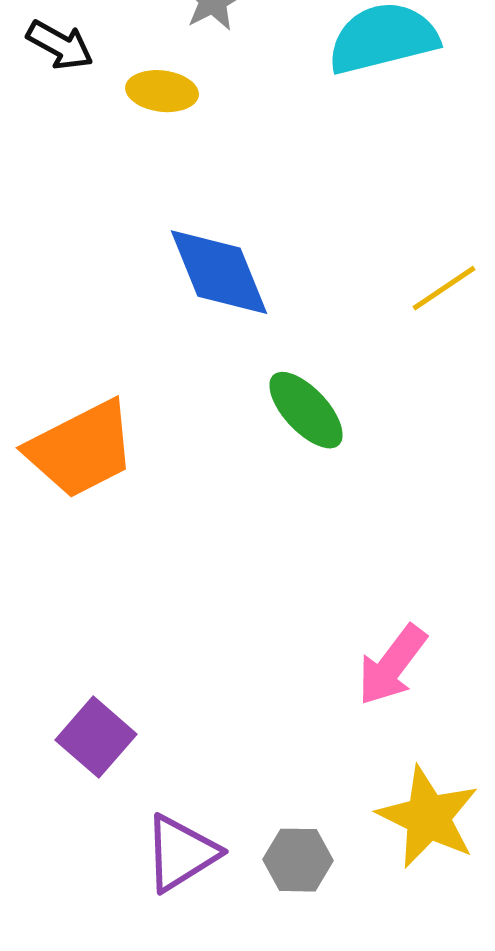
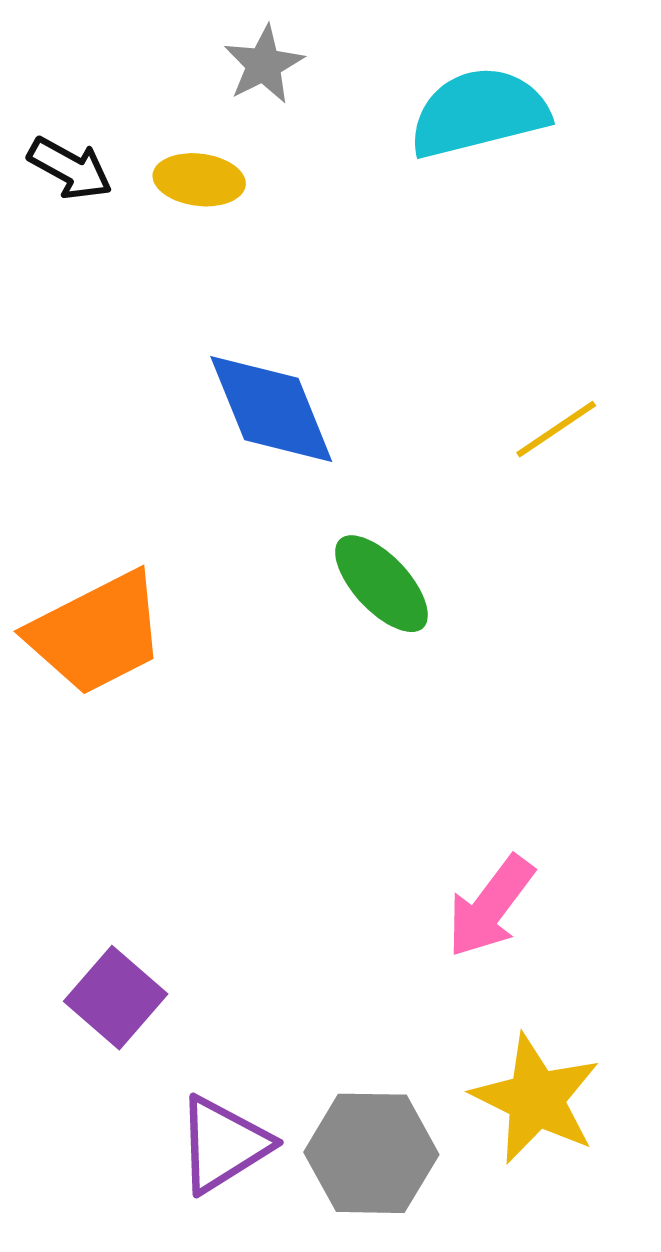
black arrow: (60, 45) -> (70, 168), moved
gray hexagon: (298, 860) -> (371, 1153), size x1.5

